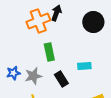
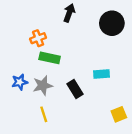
orange cross: (38, 21) -> (38, 38), moved, size x0.6
green rectangle: (49, 52) -> (50, 58), moved, turned -66

